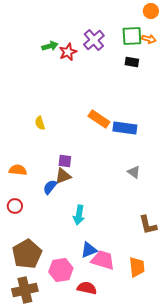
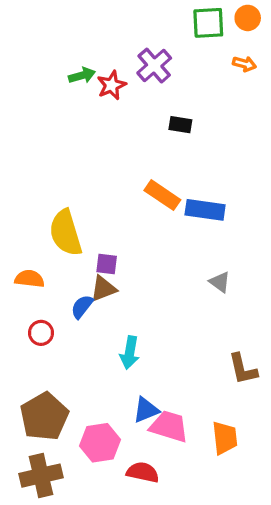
green square: (132, 36) -> (208, 23), moved
black rectangle: (132, 62) -> (180, 125), moved
yellow semicircle: (40, 123) -> (66, 233), moved, size x2.0
red circle: (15, 206) -> (41, 333), moved

